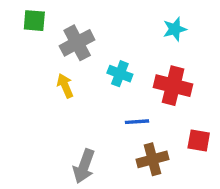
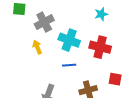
cyan cross: (120, 74) -> (69, 40), size x1.5
blue line: (137, 122) -> (69, 65), moved

